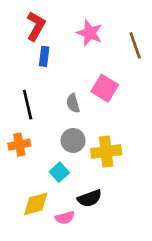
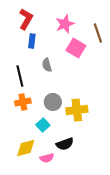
pink star: (90, 33) -> (65, 24), turned 30
pink square: (105, 88) -> (76, 48), moved
gray semicircle: (73, 103) -> (47, 65), moved
orange cross: (19, 145) -> (23, 102), moved

